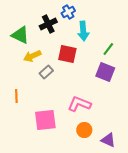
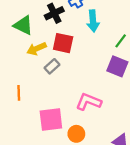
red square: (67, 54) -> (63, 43), moved
orange circle: (84, 130) -> (76, 134), moved

